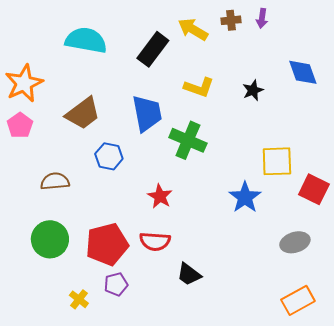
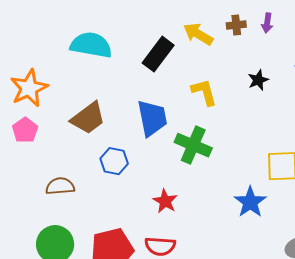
yellow L-shape: (199, 87) -> (204, 92), turned -124
black star: (253, 90) -> (258, 80), moved

